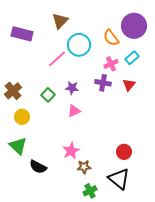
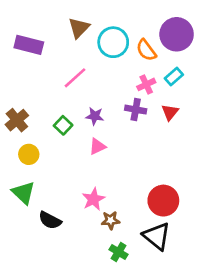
cyan circle: (79, 45) -> (113, 42), moved
red circle: (124, 152) -> (163, 201), size x1.5
green cross: (90, 191) -> (118, 252), turned -32

